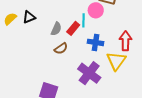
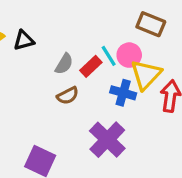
pink circle: (96, 10) -> (129, 55), moved
cyan line: (84, 20) -> (109, 56), turned -40
yellow triangle: (116, 61) -> (146, 75), moved

